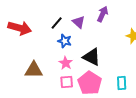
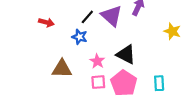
purple triangle: (79, 22) -> (112, 16), size x1.5
red arrow: (20, 28) -> (46, 22), size x0.6
blue star: (65, 41) -> (80, 37), moved

